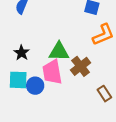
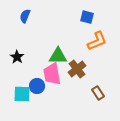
black star: (22, 53) -> (17, 57), moved
cyan square: (18, 80) -> (22, 94), moved

